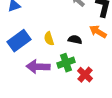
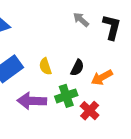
orange arrow: (98, 32) -> (102, 77), moved, turned -60
black semicircle: (75, 40) -> (77, 68), turned 104

